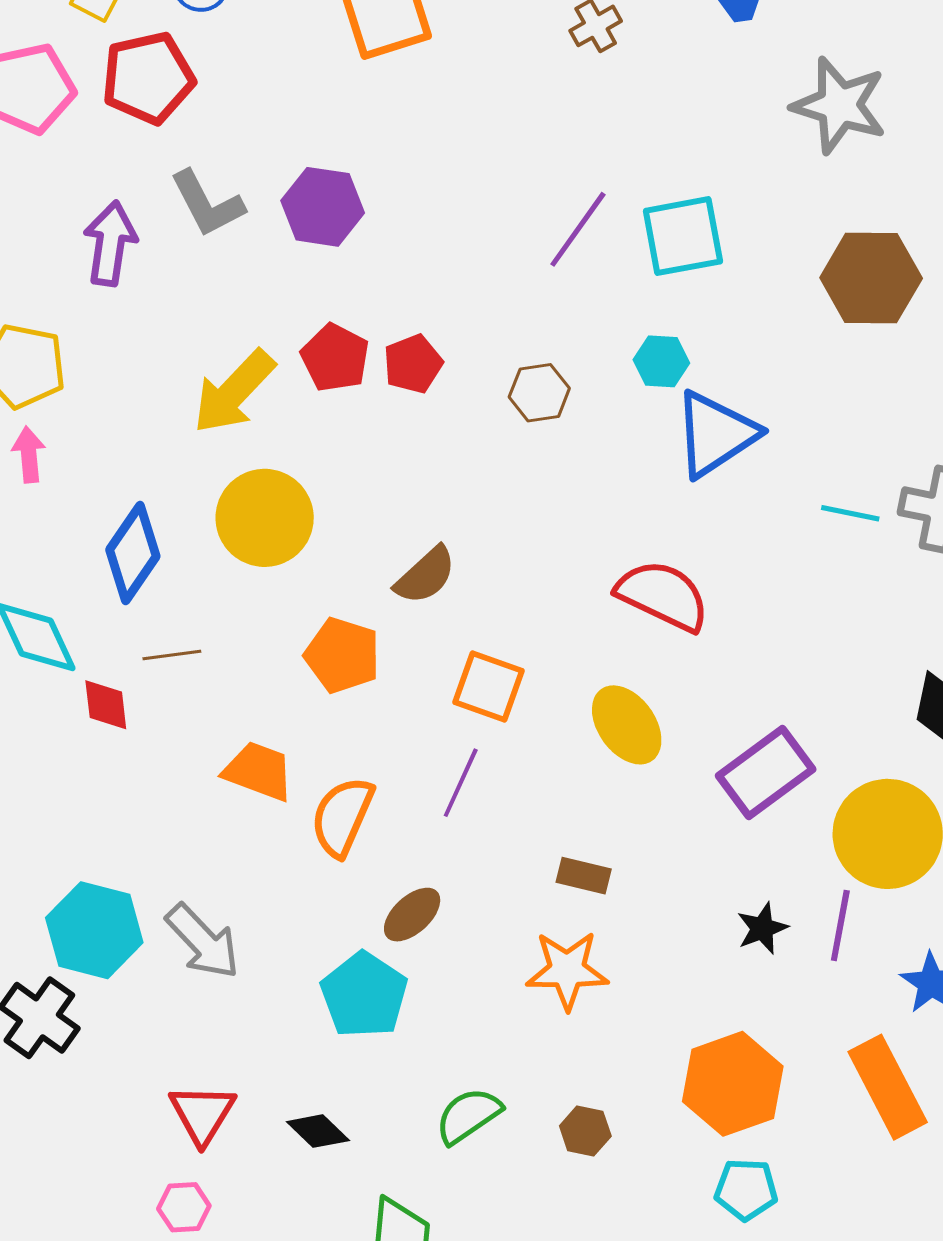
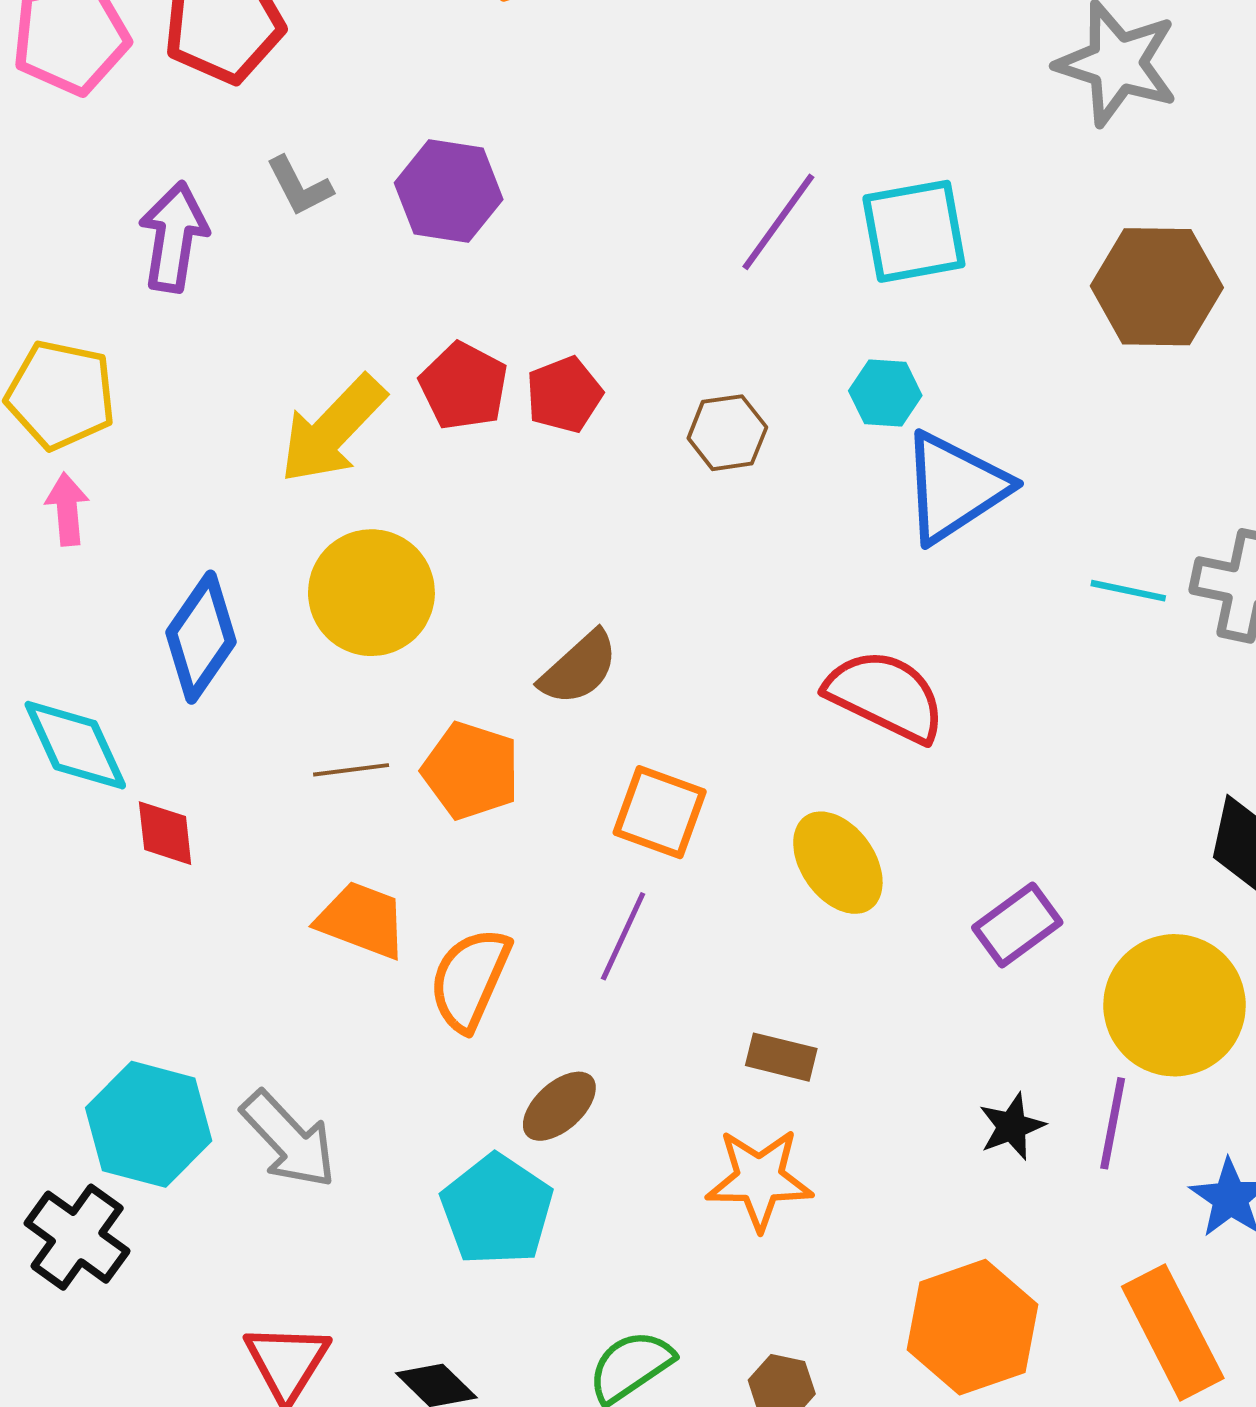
gray L-shape: (207, 204) -> (299, 186), size x0.7
brown line: (172, 655) -> (351, 770), moved
purple rectangle: (766, 772) -> (1017, 925), size x0.7

